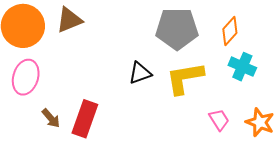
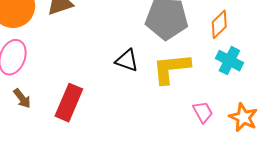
black triangle: (140, 73) -> (127, 61), turned 35
brown arrow: (51, 118) -> (22, 98), moved

